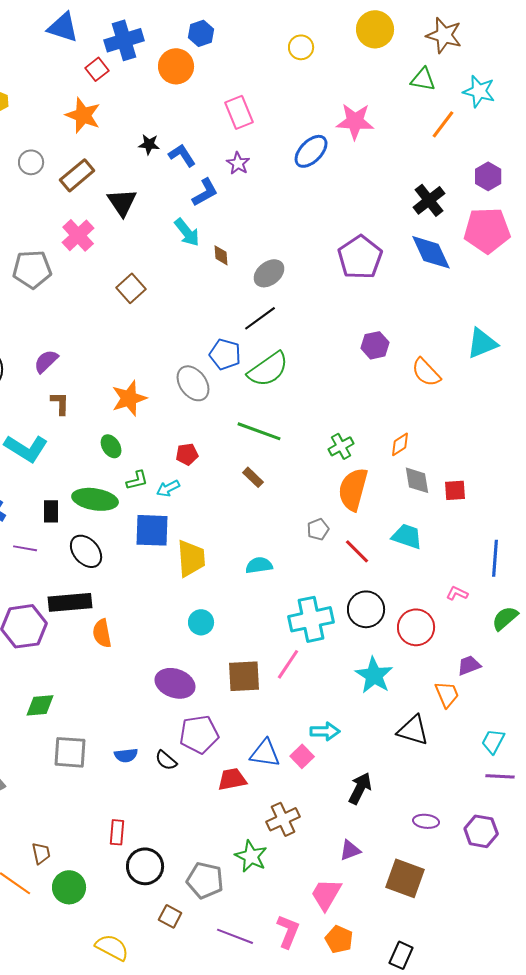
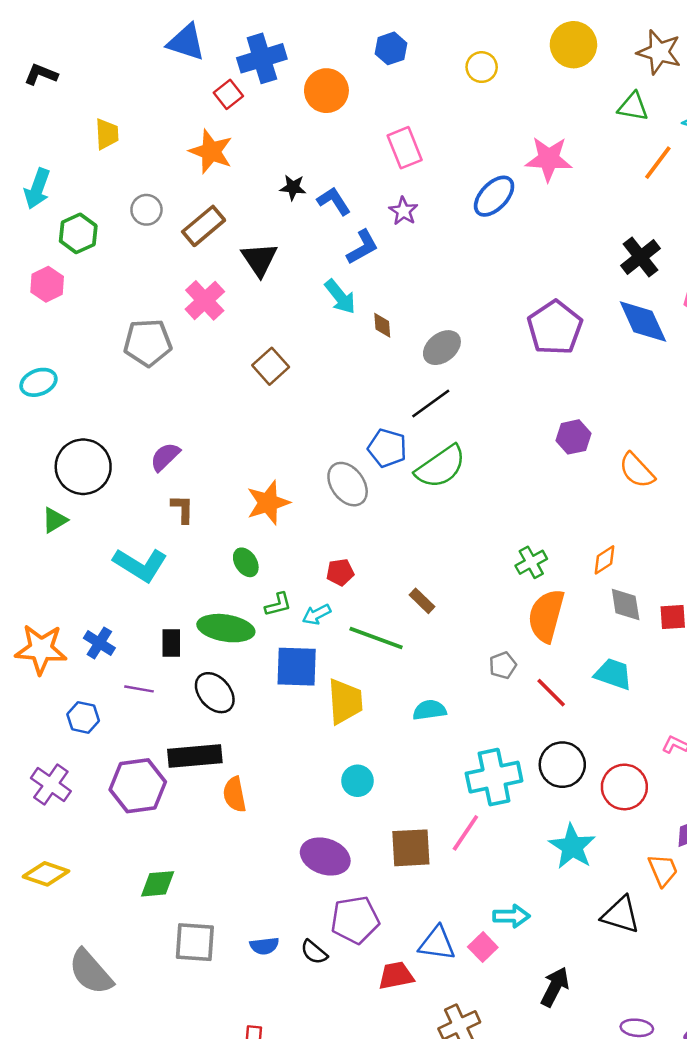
blue hexagon: (201, 33) -> (391, 48), moved
green line: (259, 431) -> (376, 638), moved

